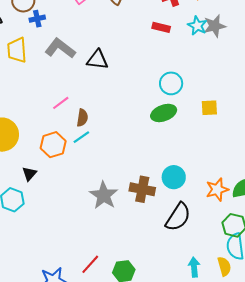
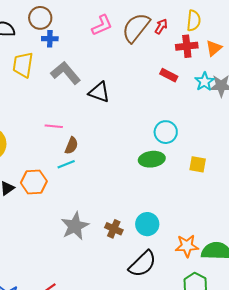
pink line: (61, 103) -> (54, 126), turned 30
orange hexagon: (53, 145) -> (34, 182), moved
brown cross: (142, 189) -> (114, 229), size x0.7

